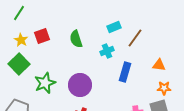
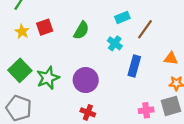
green semicircle: (76, 39) -> (81, 30), turned -132
cyan cross: (107, 51) -> (115, 43), turned -32
green square: (19, 64) -> (20, 70), moved

